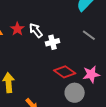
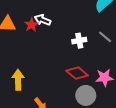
white arrow: (36, 30) -> (43, 20), moved, turned -35
white cross: (52, 42) -> (79, 41), moved

